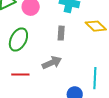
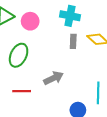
gray rectangle: (61, 33) -> (73, 41), moved

